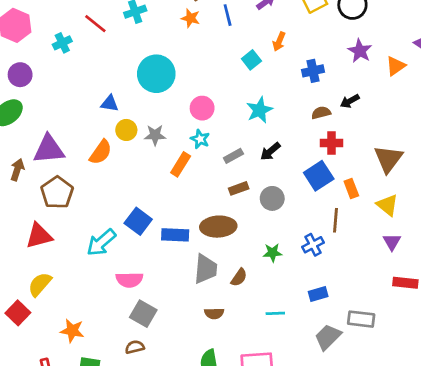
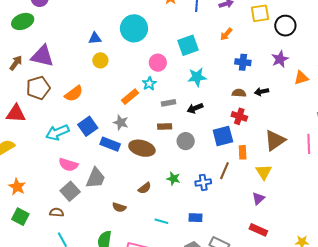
cyan square: (251, 60) -> (188, 45), moved, size x1.5
blue triangle: (110, 103) -> (95, 38), turned -32
gray star: (155, 135) -> (121, 122), moved
orange semicircle: (101, 152) -> (74, 94), moved
gray trapezoid: (206, 269) -> (96, 178), moved

